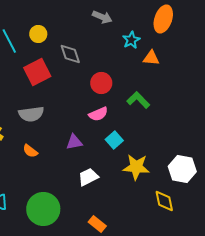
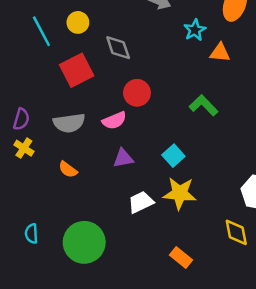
red circle: (101, 83) -> (137, 93), moved
pink semicircle: (98, 114) -> (114, 120), moved
yellow star: (136, 167) -> (180, 193), moved
orange rectangle: (97, 224) -> (181, 257), moved

